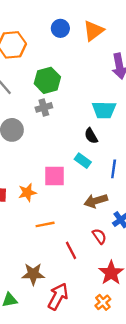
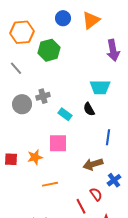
green hexagon: (47, 80) -> (49, 50), moved
gray cross: (44, 107) -> (43, 96), moved
cyan rectangle: (83, 161) -> (65, 114), moved
red line: (71, 250) -> (81, 206), moved

